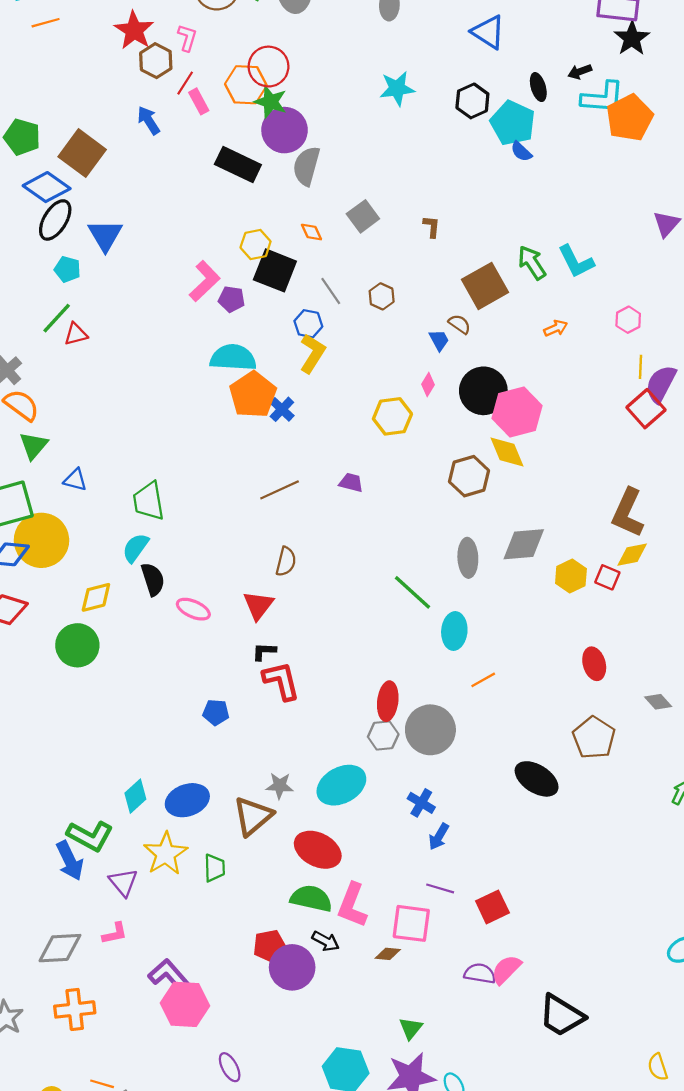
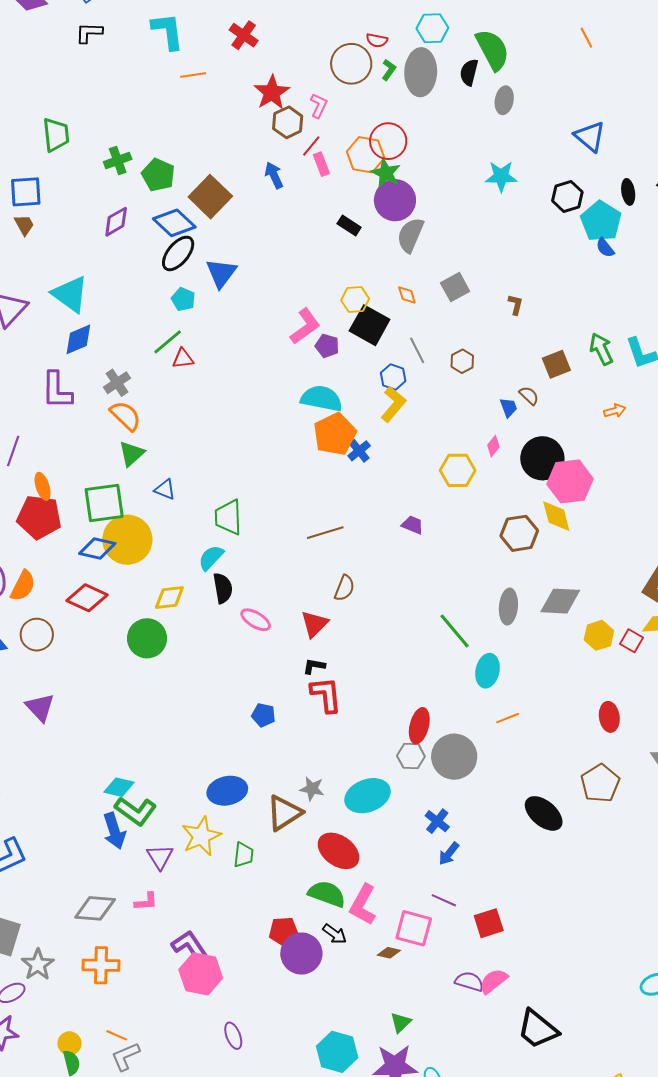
black rectangle: (238, 164) -> (349, 225), size x0.6
brown square: (485, 286) -> (556, 364), size x0.7
brown line: (280, 490) -> (325, 533), moved
cyan diamond: (135, 796) -> (119, 787), moved, turned 48

